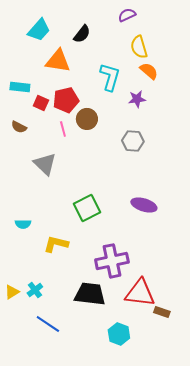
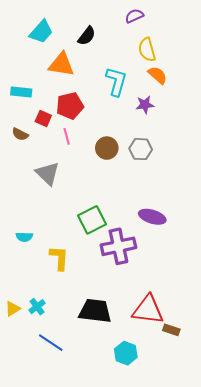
red square: (41, 103) -> (43, 118), moved
brown circle: (87, 119) -> (107, 148), moved
yellow L-shape: (56, 244) -> (59, 258), turned 80
purple cross: (112, 261) -> (118, 246), moved

